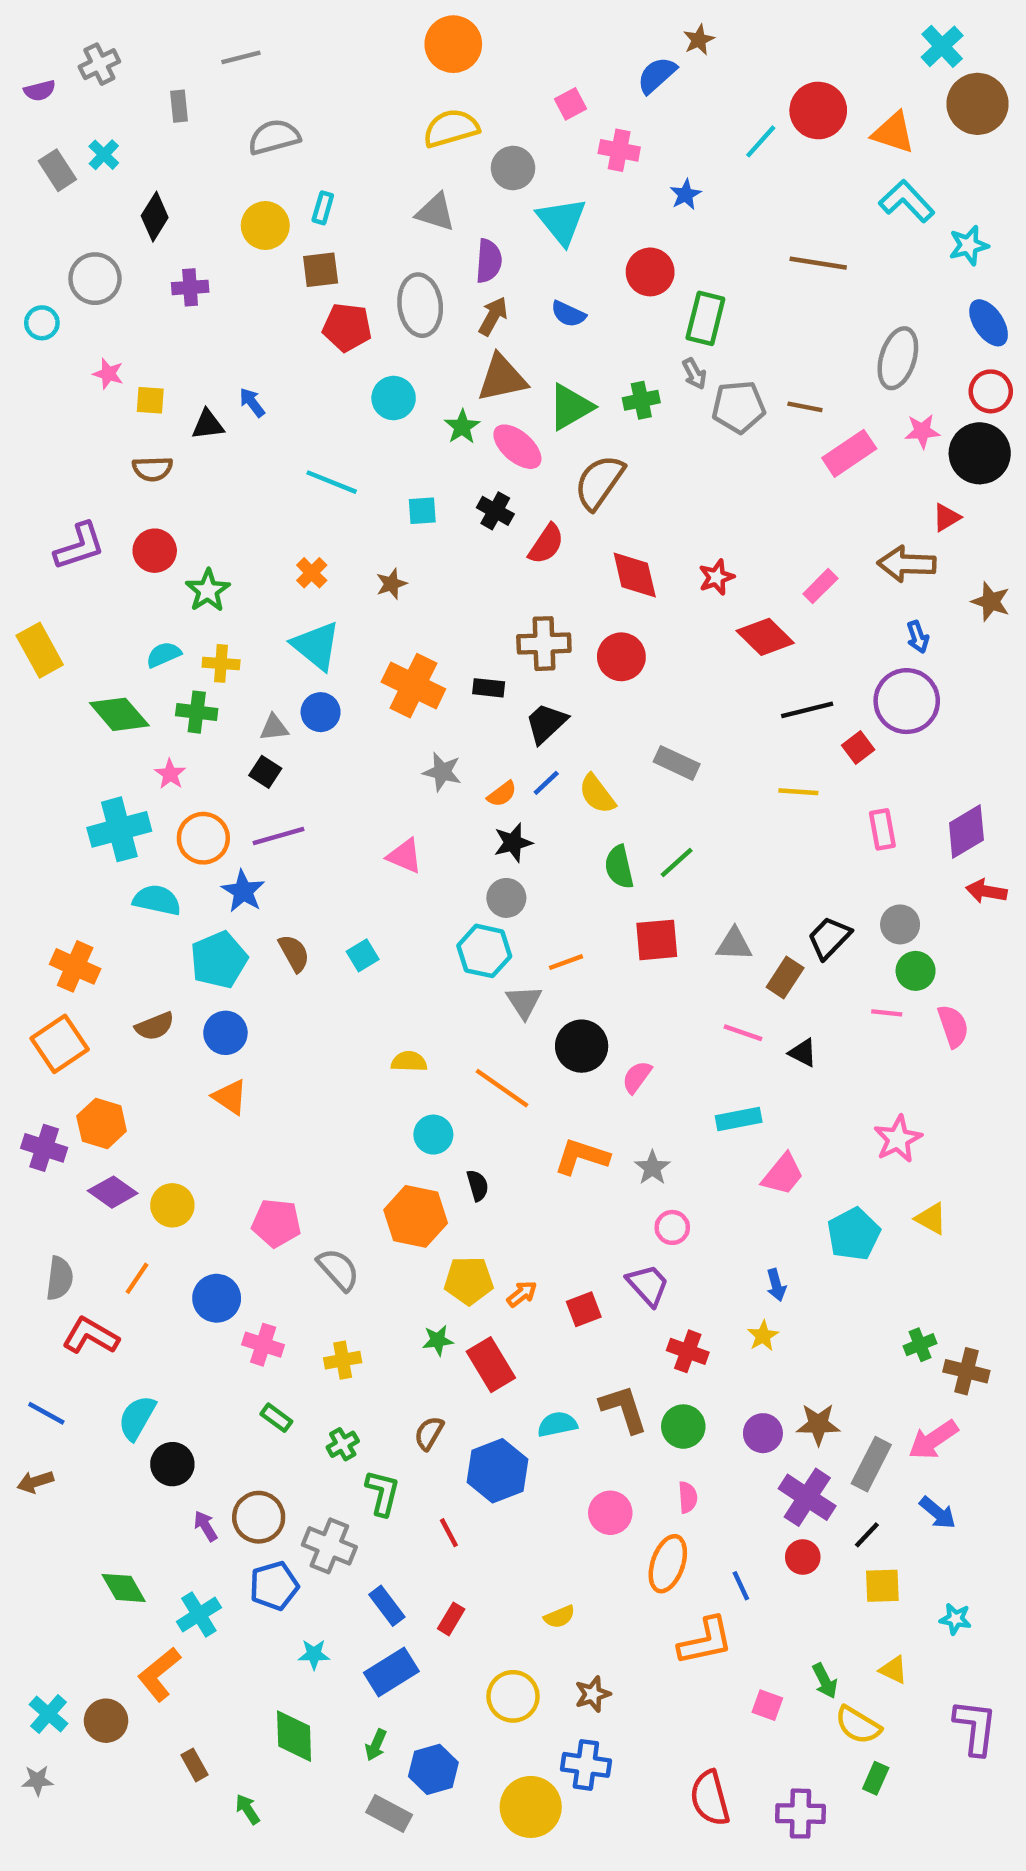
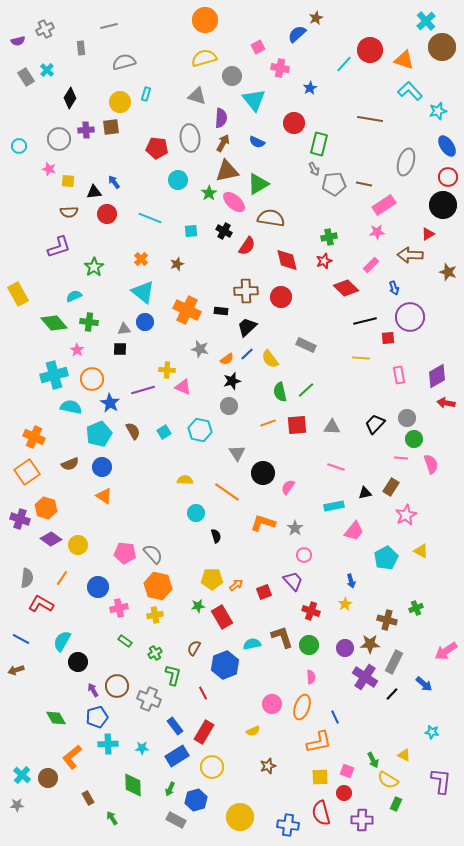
brown square: (321, 270) -> (111, 127), moved
gray circle: (95, 279) -> (59, 139), moved
green cross: (641, 400) -> (329, 237), moved
pink star: (922, 431) -> (377, 232), moved
brown semicircle: (599, 482) -> (271, 218), turned 64
purple L-shape: (79, 546) -> (59, 247), moved
red circle: (155, 551) -> (107, 214), moved
blue arrow: (918, 637) -> (394, 288), moved
yellow cross: (221, 663) -> (167, 370), moved
red square: (858, 747) -> (388, 338), turned 32
black square: (265, 772) -> (120, 349), turned -32
purple line: (279, 836) -> (143, 390), moved
cyan hexagon: (484, 951) -> (200, 430), moved
orange line: (566, 962) -> (268, 423), moved
brown rectangle: (785, 978) -> (391, 487), moved
black triangle: (803, 1053) -> (365, 493), moved, turned -40
orange hexagon: (416, 1216) -> (158, 586), moved
gray semicircle: (338, 1269) -> (153, 554), moved
pink cross: (263, 1345) -> (119, 608), turned -30
brown cross: (966, 1371) -> (387, 620), moved
pink arrow: (933, 1440) -> (446, 651), moved
pink circle: (610, 1513) -> (272, 704), moved
red circle: (803, 1557) -> (344, 793), moved
blue pentagon: (274, 1586) -> (97, 717), moved
yellow square: (882, 1586) -> (320, 777), moved
cyan cross: (199, 1615) -> (108, 744), moved, turned 30
red rectangle: (451, 1619) -> (204, 732), size x1.6
yellow circle: (513, 1696) -> (212, 767), moved
blue cross: (586, 1765) -> (288, 825), moved

